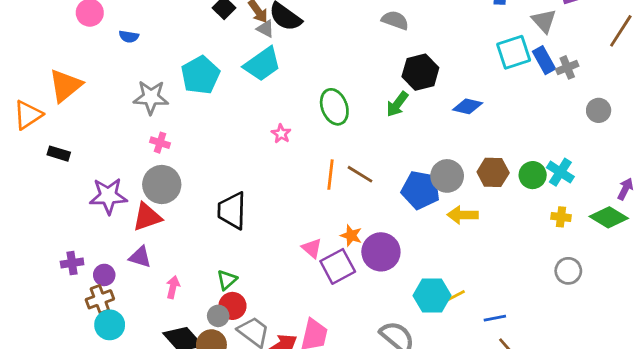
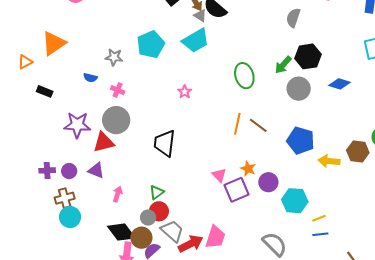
gray semicircle: (395, 20) -> (293, 18), turned -96
blue semicircle: (129, 37) -> (90, 78), moved
gray star: (151, 97) -> (114, 57), size x0.7
green arrow: (397, 104) -> (283, 65), moved
orange triangle: (28, 115) -> (25, 62), size x0.7
pink star: (281, 134) -> (185, 92), moved
brown hexagon: (493, 172) -> (358, 151), moved
gray circle: (447, 176) -> (299, 89), moved
purple circle: (381, 252) -> (268, 182), size x0.7
purple circle: (104, 275) -> (69, 171), moved
cyan hexagon: (432, 295) -> (295, 201), moved
blue line: (495, 318) -> (320, 234), moved

